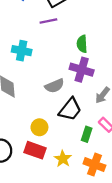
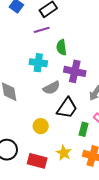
green semicircle: (82, 44) -> (61, 47), moved
cyan cross: (22, 51) -> (38, 63), moved
red rectangle: (35, 150) -> (37, 161), moved

